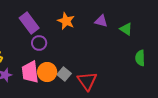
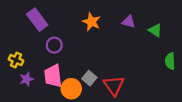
purple rectangle: (29, 23) -> (37, 20), moved
purple circle: (39, 43) -> (54, 45), moved
orange circle: (47, 72) -> (71, 89), moved

